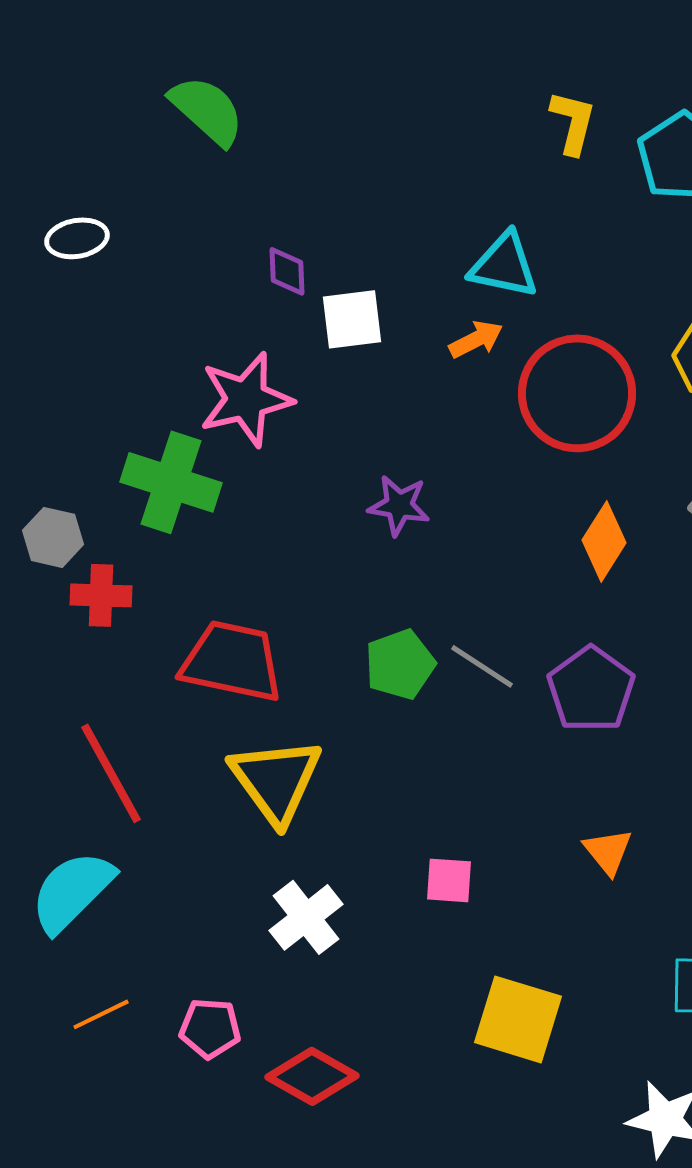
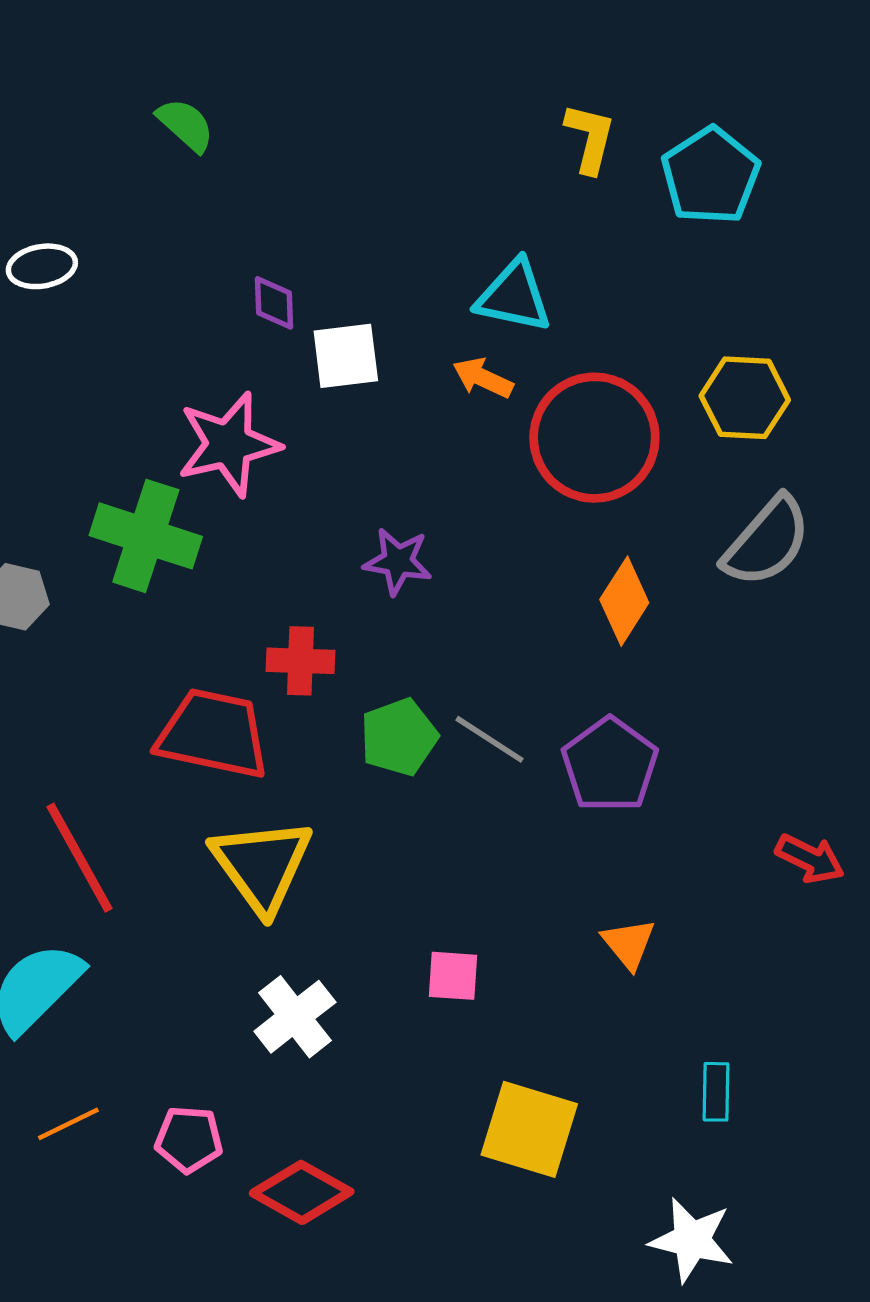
green semicircle: (207, 110) -> (186, 125), size x0.7
orange arrow: (476, 339) -> (483, 378), turned -128
red cross: (101, 595) -> (300, 661), moved

